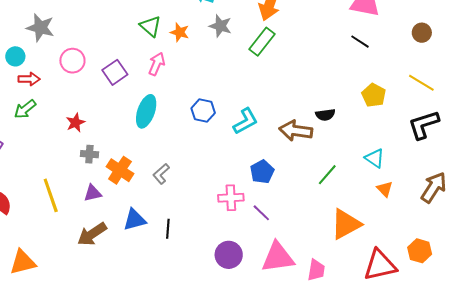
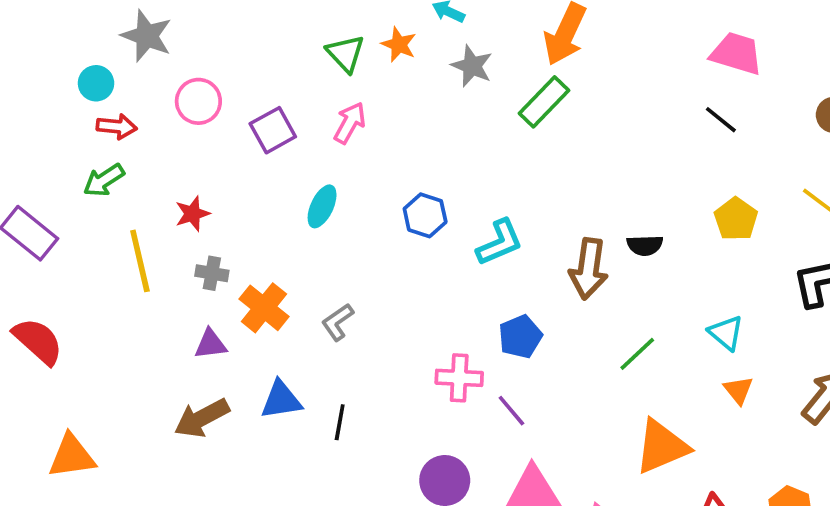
orange star: (180, 32) -> (399, 44), moved
cyan ellipse: (146, 111) -> (322, 206), size x0.7
brown arrow: (296, 131) -> (589, 269), turned -96
yellow line: (51, 195) -> (140, 261), moved

